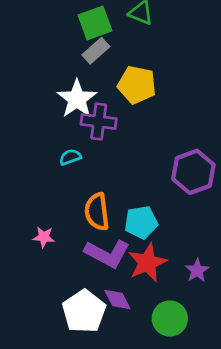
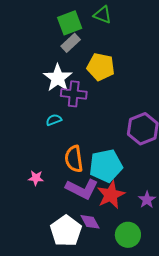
cyan pentagon: (141, 222) -> (106, 166), size x1.4

